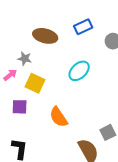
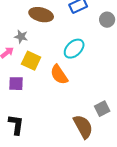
orange semicircle: (59, 117) -> (59, 75), moved

